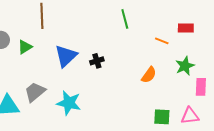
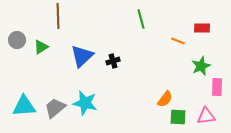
orange semicircle: (149, 75) -> (165, 99), moved
gray trapezoid: (35, 92) -> (55, 108), moved

